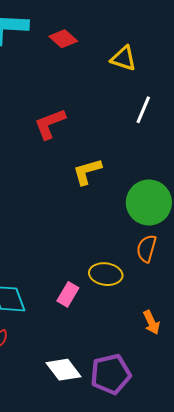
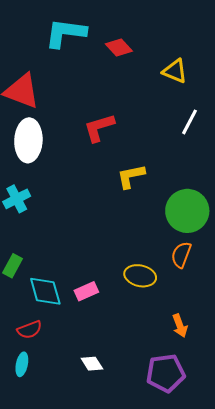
pink rectangle: (68, 294) -> (86, 291), moved, turned 30
white diamond: (63, 370) -> (92, 364), size x0.7
purple pentagon: (111, 374) -> (166, 373), moved

